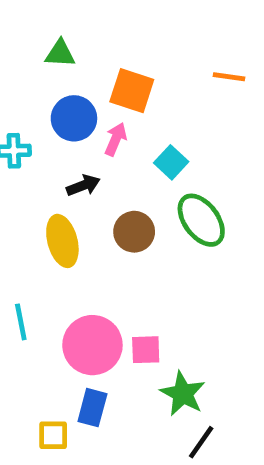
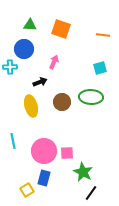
orange square: (132, 91) -> (61, 29), moved
blue circle: (74, 118) -> (24, 49), moved
cyan square: (171, 162) -> (100, 68), moved, turned 32
green ellipse: (201, 220) -> (91, 97), turned -50
yellow square: (53, 435) -> (27, 190), turned -32

